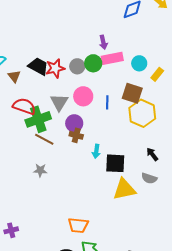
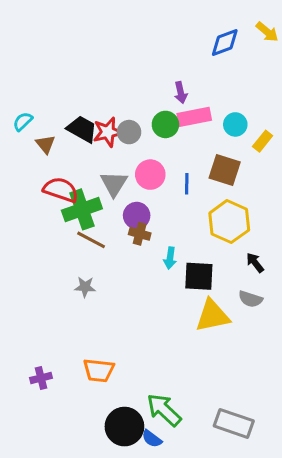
gray circle: (77, 66) -> (129, 132), moved
yellow hexagon: (142, 113) -> (229, 222), moved
orange trapezoid: (78, 225) -> (99, 370), moved

